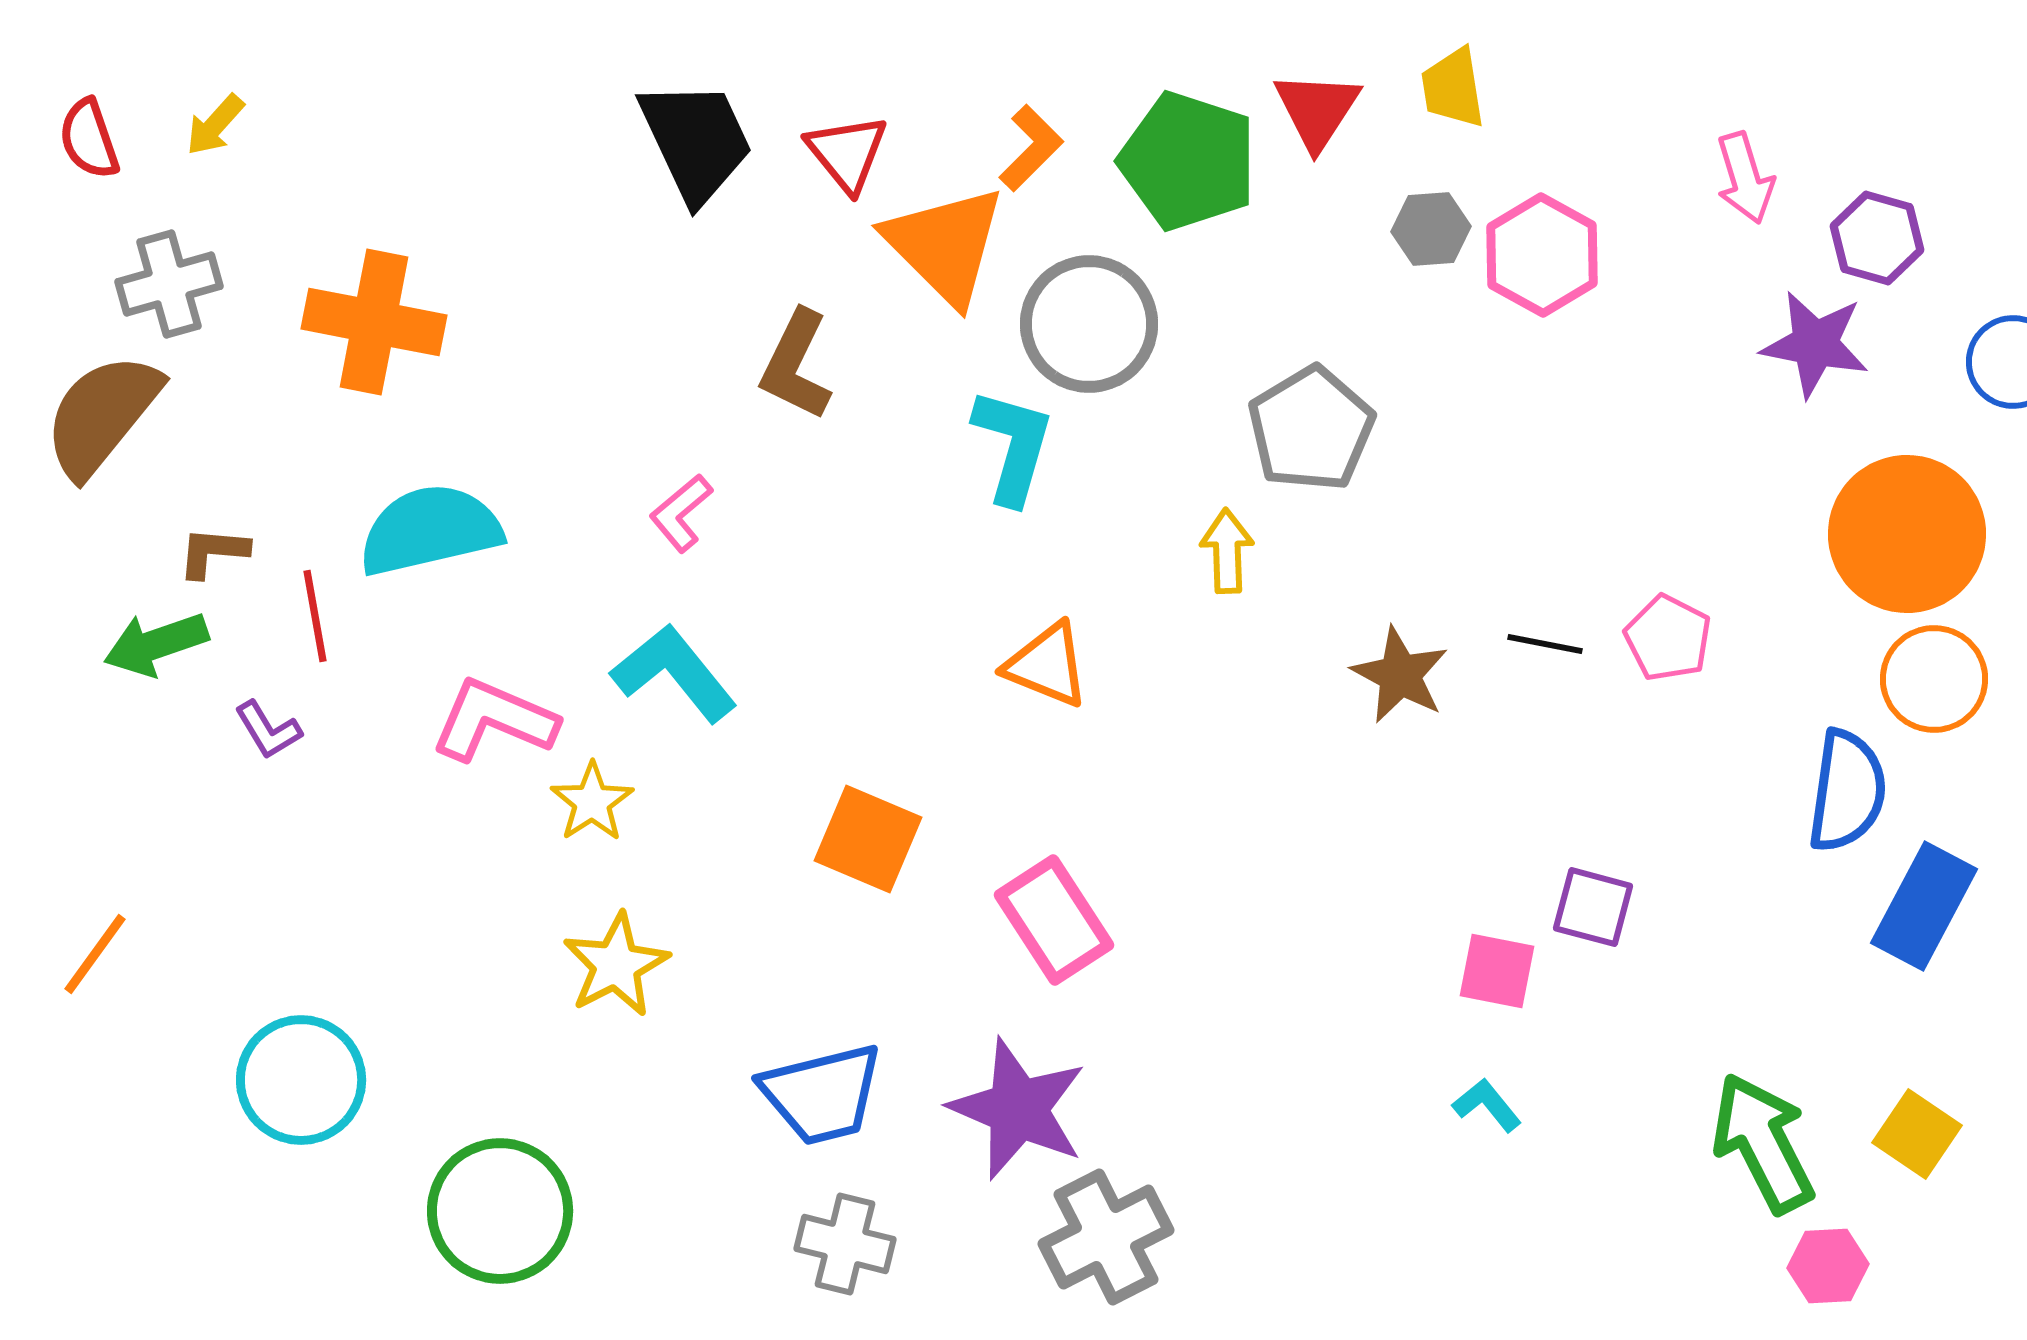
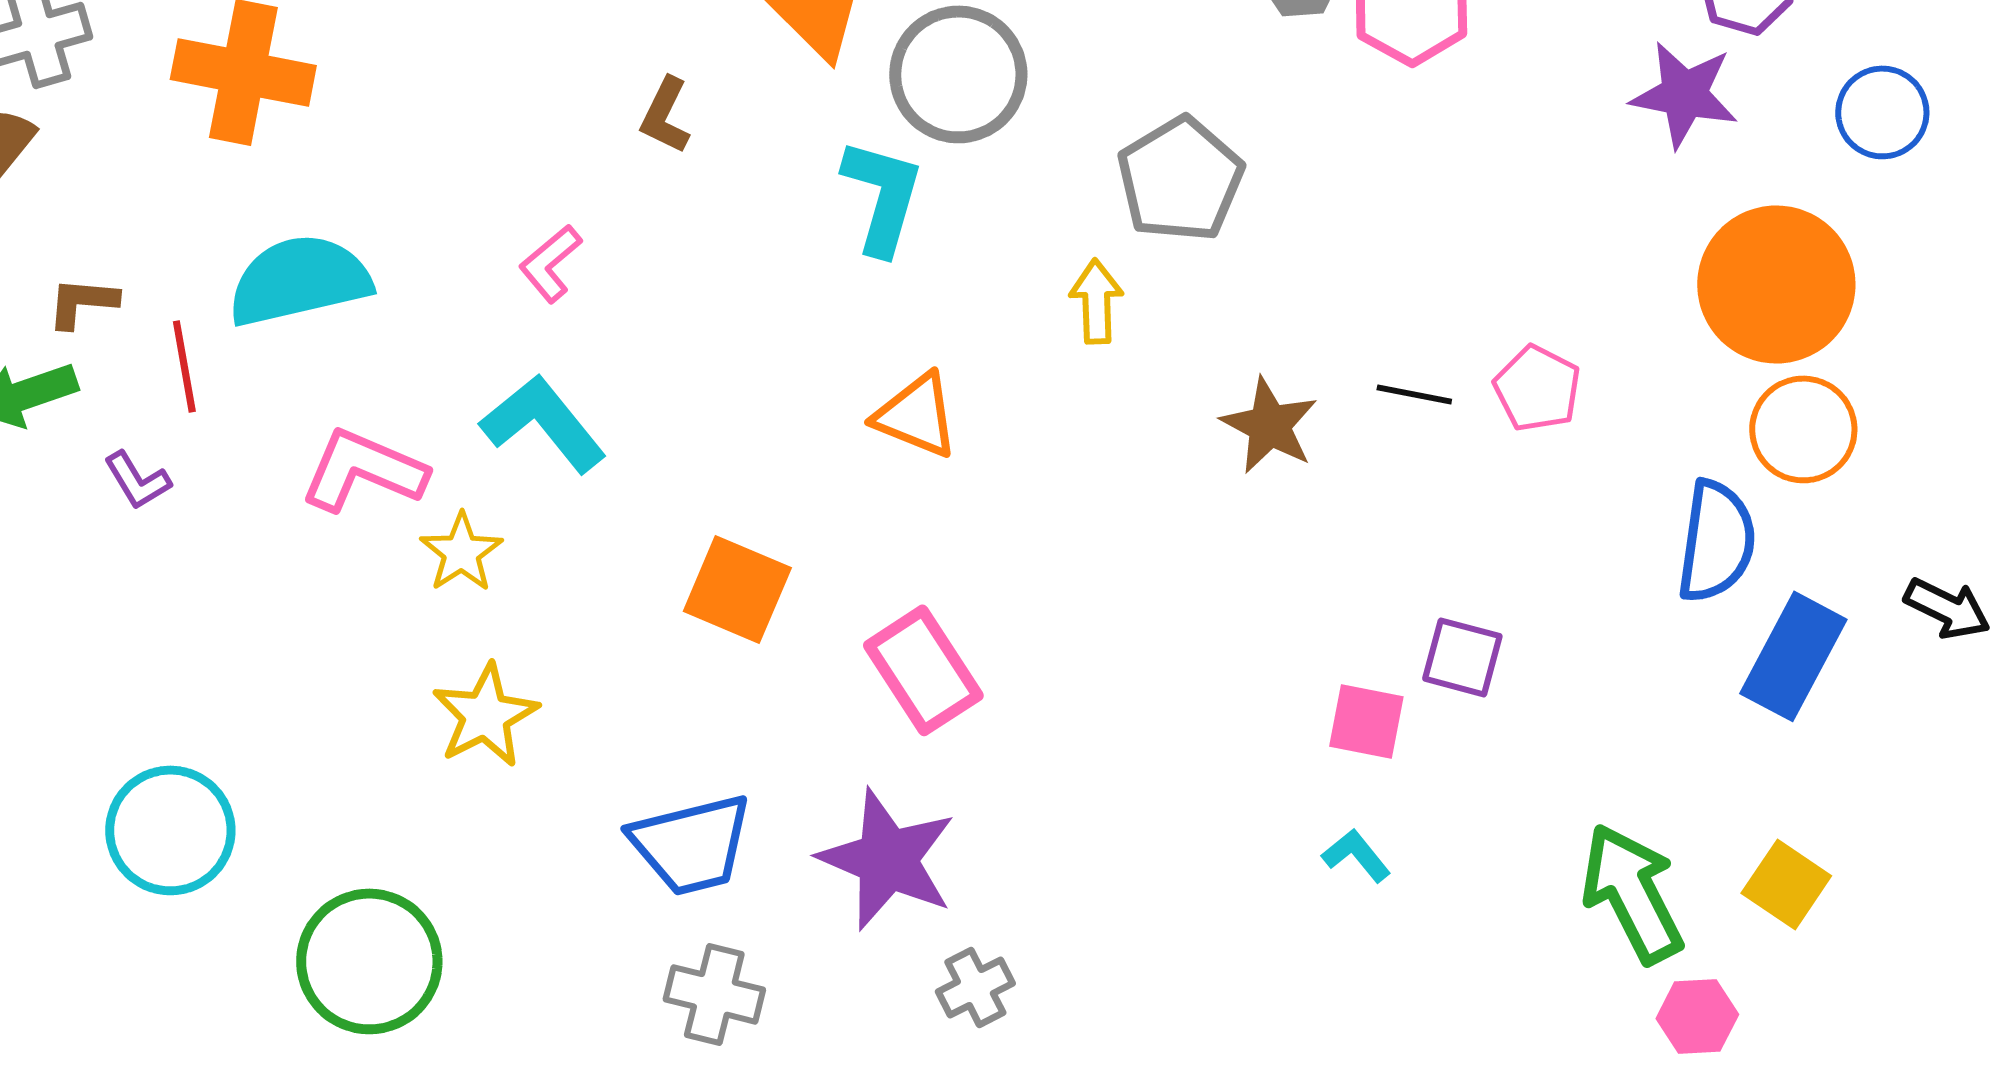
brown L-shape: (796, 365) -> (665, 115), size x0.7
gray cross: (1106, 1237) -> (975, 987), size x0.6

